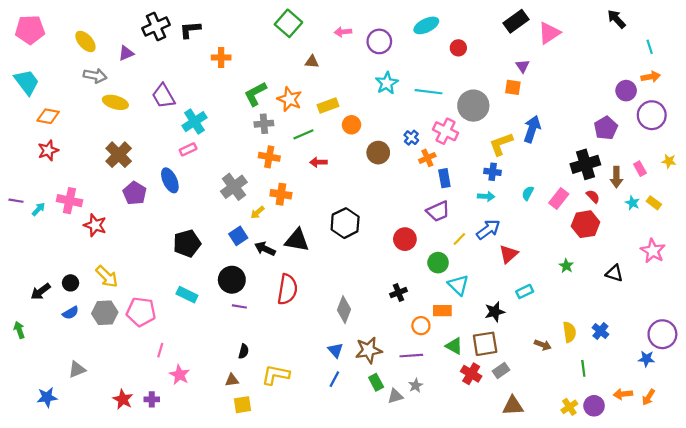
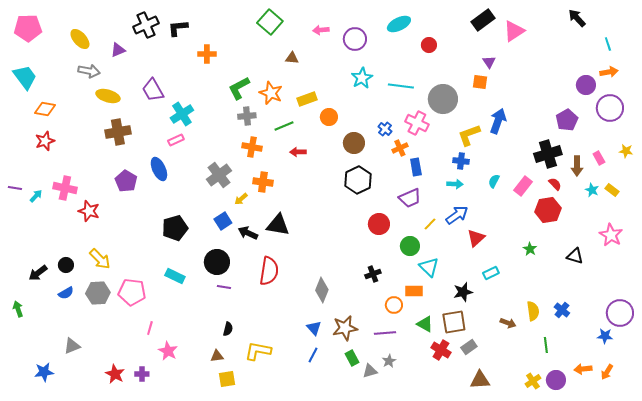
brown cross: (119, 155) -> (118, 132), moved, turned 35
black hexagon: (345, 223) -> (358, 180), moved

